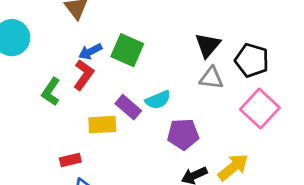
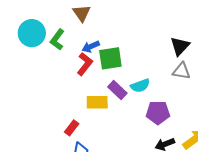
green square: (127, 50) -> (110, 58), moved, turned -35
green L-shape: (51, 92) -> (57, 40), moved
red rectangle: (70, 160) -> (72, 128), turned -42

